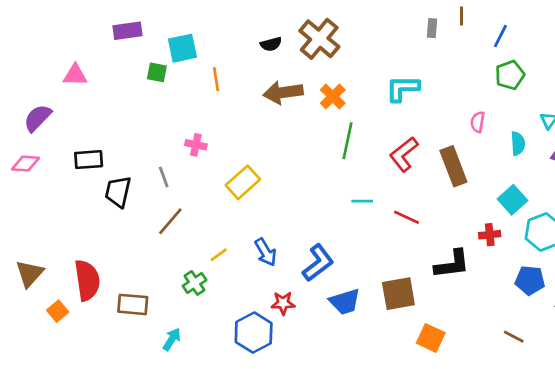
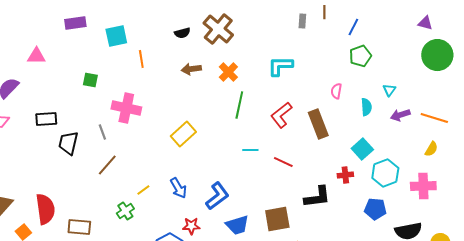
green square: (157, 72) -> (90, 80), moved
brown arrow: (283, 92) -> (191, 69), size x0.7
pink cross: (196, 145) -> (126, 108), size x1.8
yellow rectangle: (243, 182) -> (183, 134), moved

